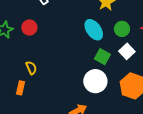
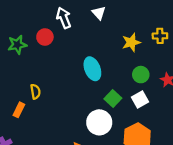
red circle: (29, 28) -> (45, 37), moved
cyan ellipse: (94, 30) -> (92, 69), moved

